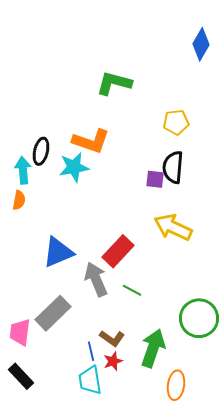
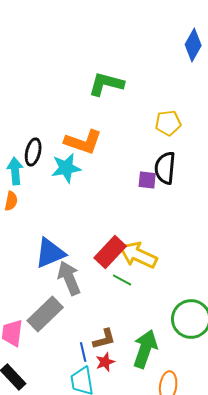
yellow arrow: (173, 227) -> (138, 255), moved
gray arrow: (96, 279) -> (69, 278), moved
green line: (132, 290) -> (122, 280), moved
brown L-shape: (112, 338) -> (104, 339), turned -50

